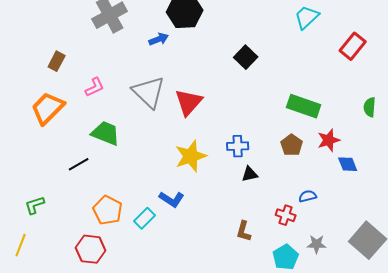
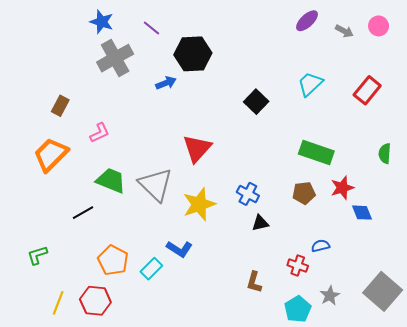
cyan trapezoid: (307, 17) -> (310, 84), moved
gray triangle: (149, 92) -> (156, 185), moved
brown pentagon: (292, 145) -> (304, 193), turned 30
blue cross: (238, 146) -> (248, 194), turned 30
gray star: (317, 244) -> (330, 296), turned -30
yellow line: (21, 245) -> (58, 303), moved

